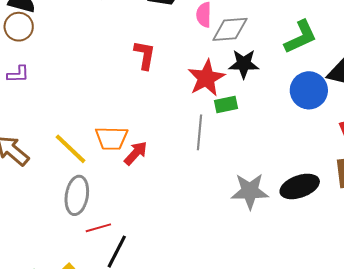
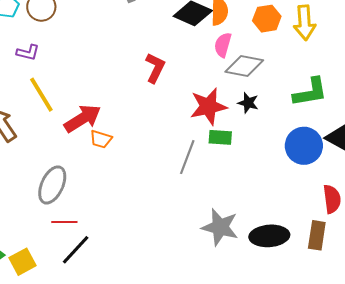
black star: (244, 64) -> (248, 103), size x0.7
orange trapezoid: (111, 138) -> (101, 139), size x0.7
yellow line: (71, 149) -> (41, 95), moved
red arrow: (136, 153) -> (83, 118), moved, size x1.4

